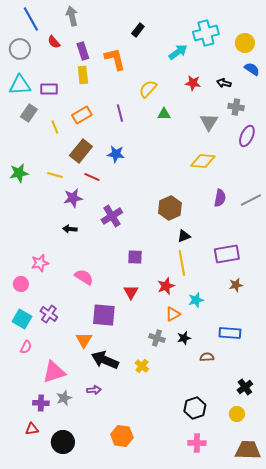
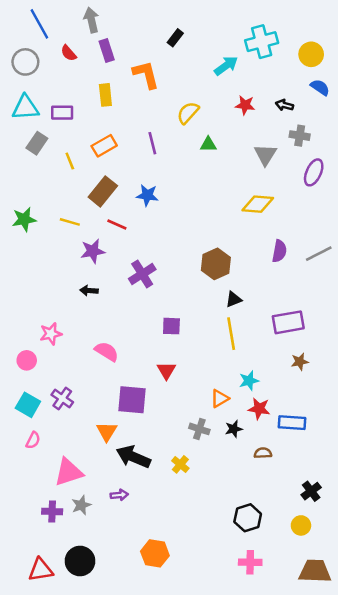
purple rectangle: (83, 51) -> (107, 51), moved
red star: (166, 286) -> (259, 409), moved, turned 30
red triangle: (32, 429) -> (41, 570), moved, size x1.5

